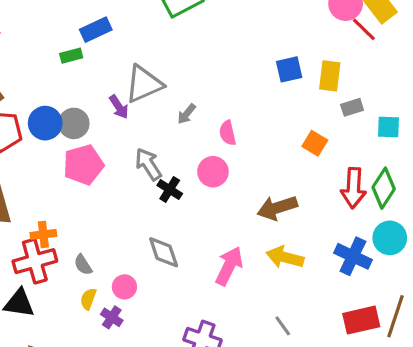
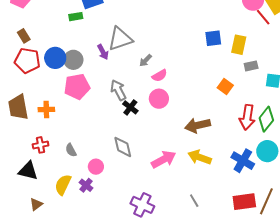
pink semicircle: (228, 133) -> (159, 76), moved, turned -112
orange cross: (43, 234) -> (46, 110), moved
red cross: (35, 261) -> (40, 145), size x0.6
pink arrow: (229, 266) -> (164, 159), turned 30
yellow semicircle: (88, 299) -> (63, 185), moved, size x1.5

